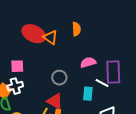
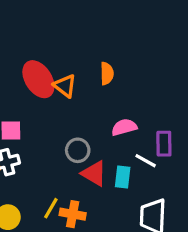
red ellipse: (34, 34) -> (38, 79), turned 30
purple rectangle: (113, 72) -> (164, 144), size x0.7
red triangle: (55, 101) -> (94, 173), moved

